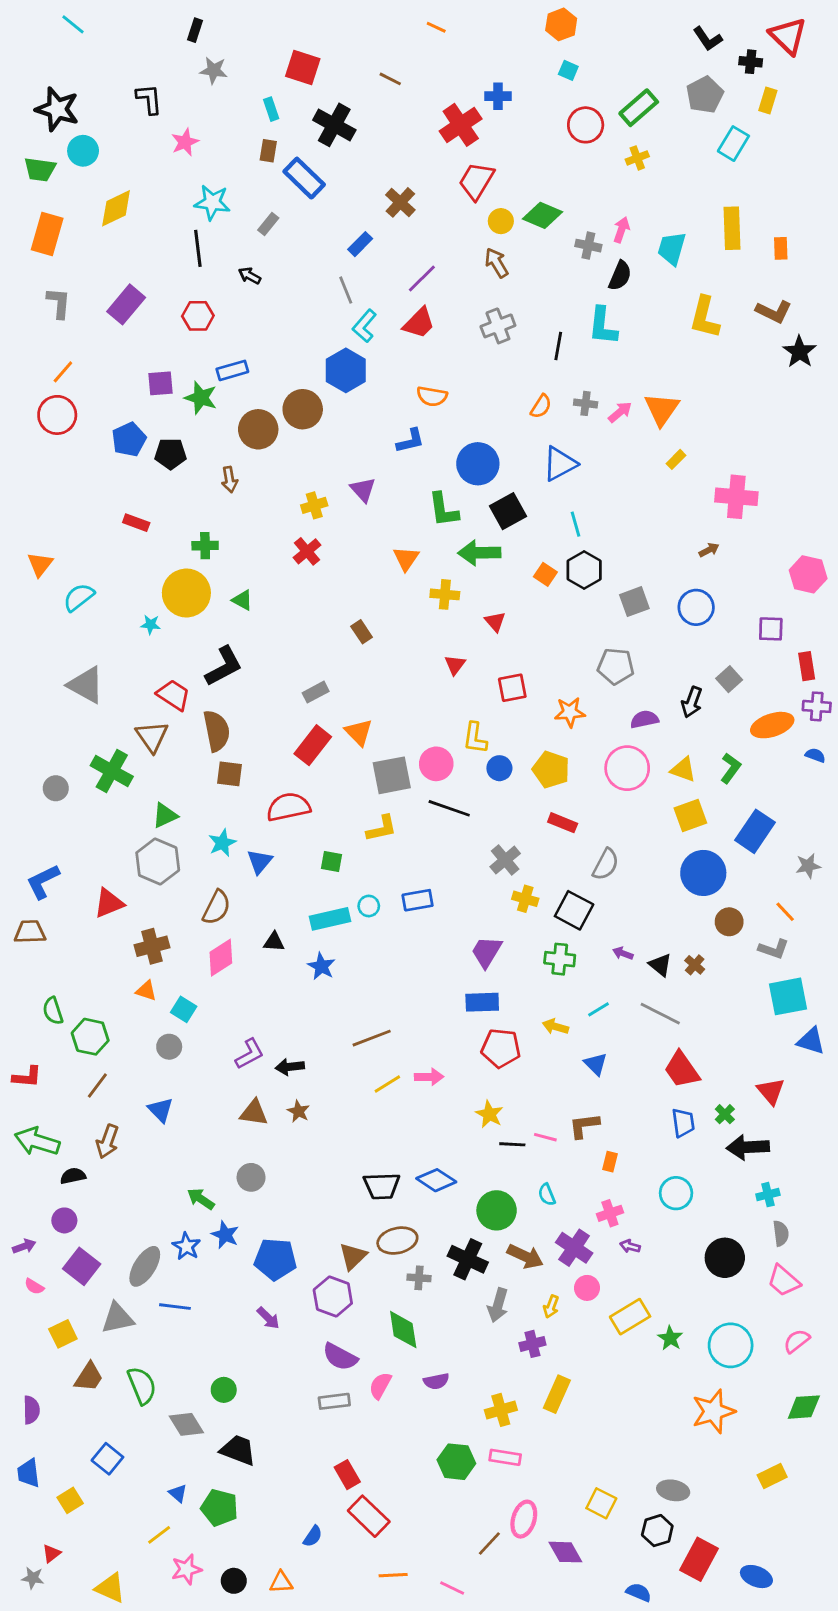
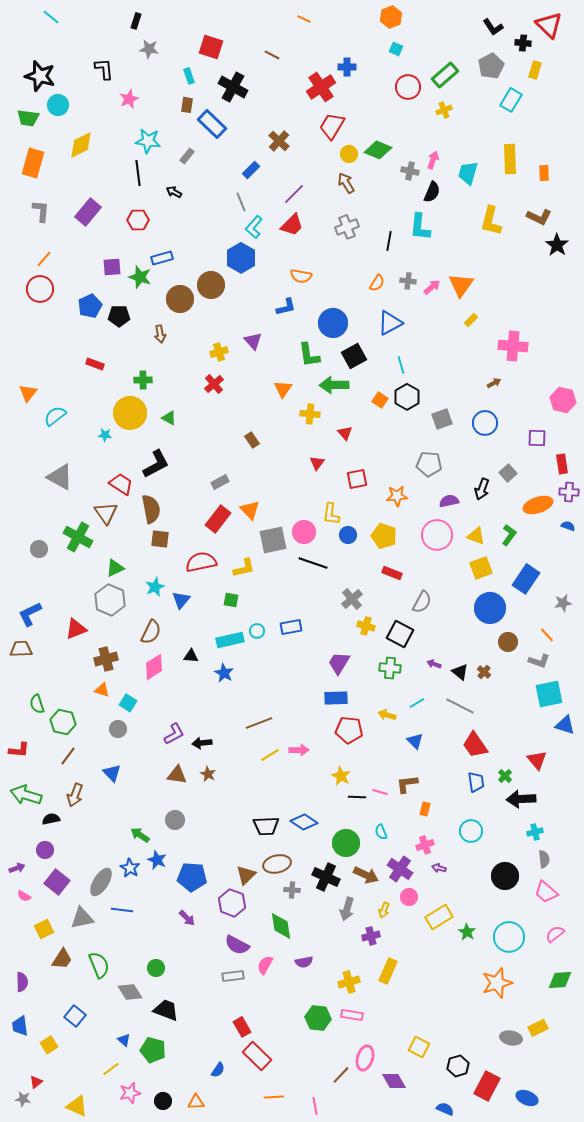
yellow L-shape: (382, 828) -> (244, 568), moved
gray ellipse: (673, 1490) -> (511, 1038), moved
pink line: (452, 1588) -> (315, 1106), turned 54

